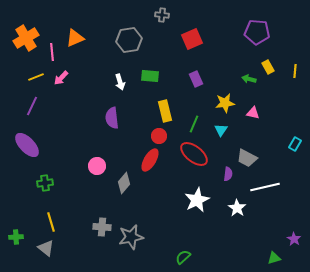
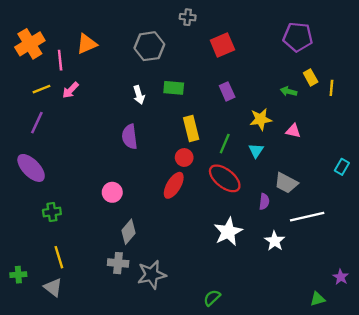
yellow line: (295, 71) -> (331, 88), moved
gray diamond: (124, 183) -> (128, 232), moved

